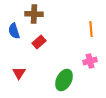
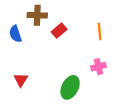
red rectangle: (39, 42) -> (59, 31), moved

